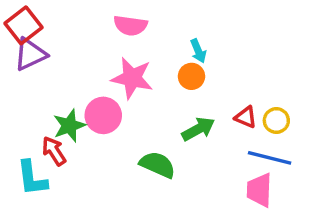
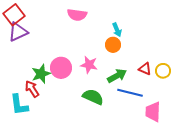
pink star: (132, 78) -> (89, 65), moved, size x0.7
blue line: (270, 158) -> (130, 93), moved

